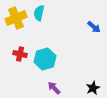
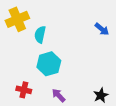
cyan semicircle: (39, 13) -> (40, 35), moved
red cross: (20, 54) -> (24, 90), moved

